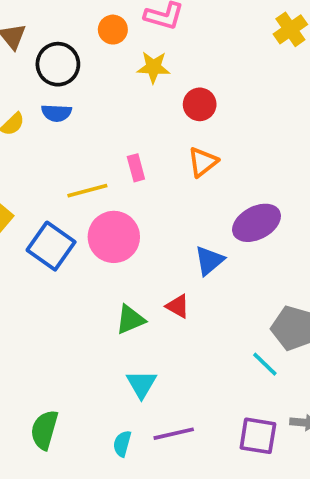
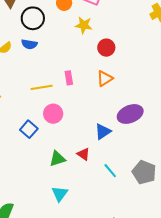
pink circle: (114, 237) -> (53, 114), size x0.7
blue square: (51, 246) -> (29, 129), moved, size x0.7
cyan line: (265, 364) -> (110, 171), moved

